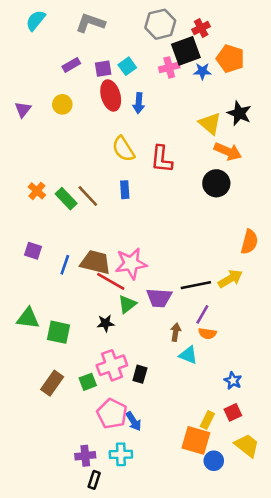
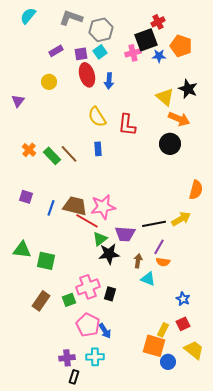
gray hexagon: (160, 24) -> (101, 30), moved
purple triangle: (23, 109) -> (18, 101), moved
black star: (106, 323) -> (109, 254), moved, size x1.5

